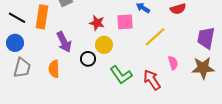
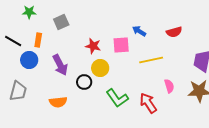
orange rectangle: (42, 17) -> (38, 40), size x0.6
yellow line: (155, 37) -> (151, 60), turned 30
blue circle: (15, 43) -> (29, 60), moved
orange semicircle: (54, 69) -> (58, 102), moved, turned -96

